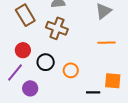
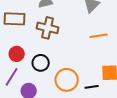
brown rectangle: (25, 15) -> (15, 19), turned -50
orange circle: (71, 70) -> (67, 80), moved, size x1.5

